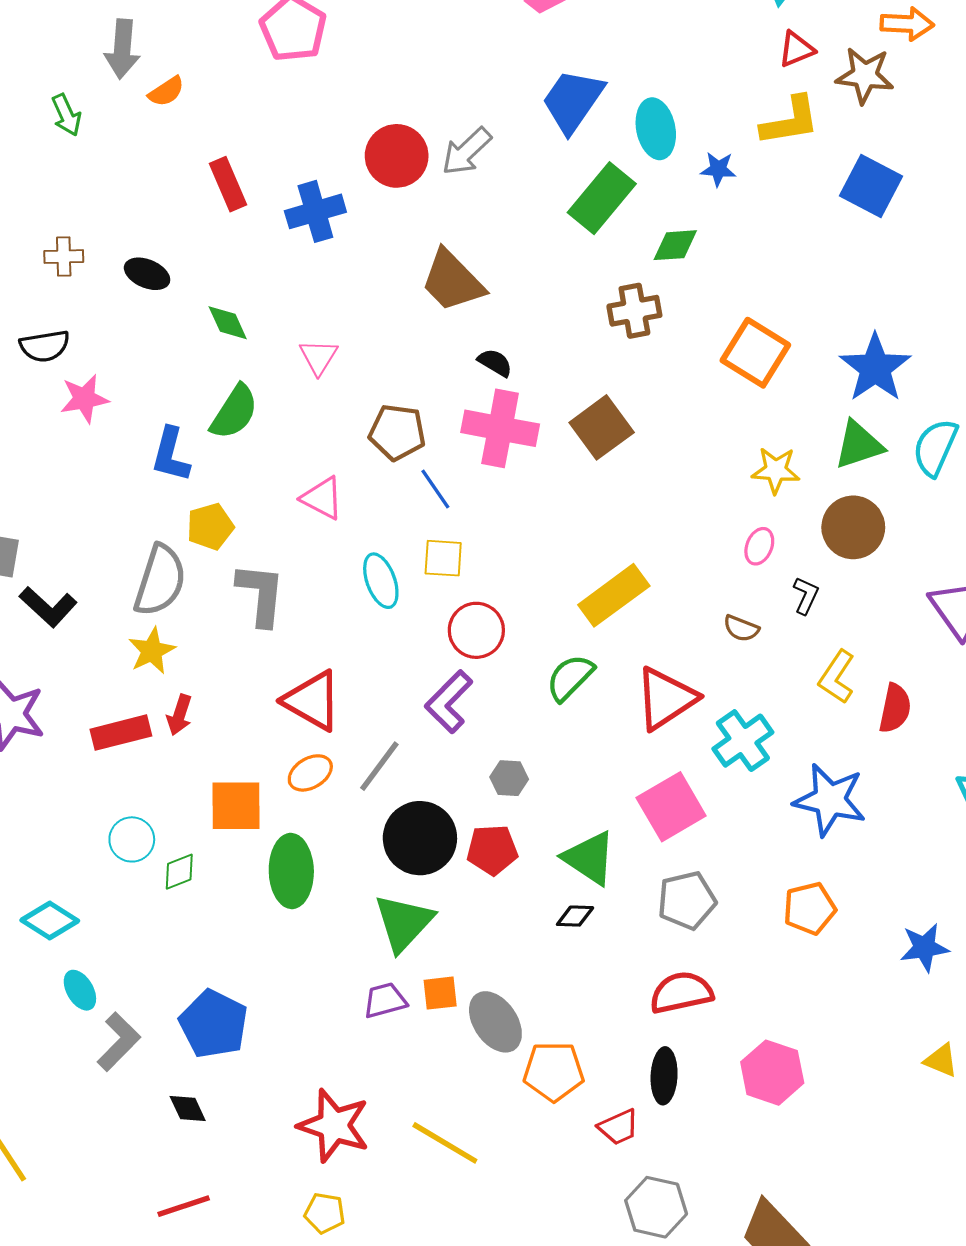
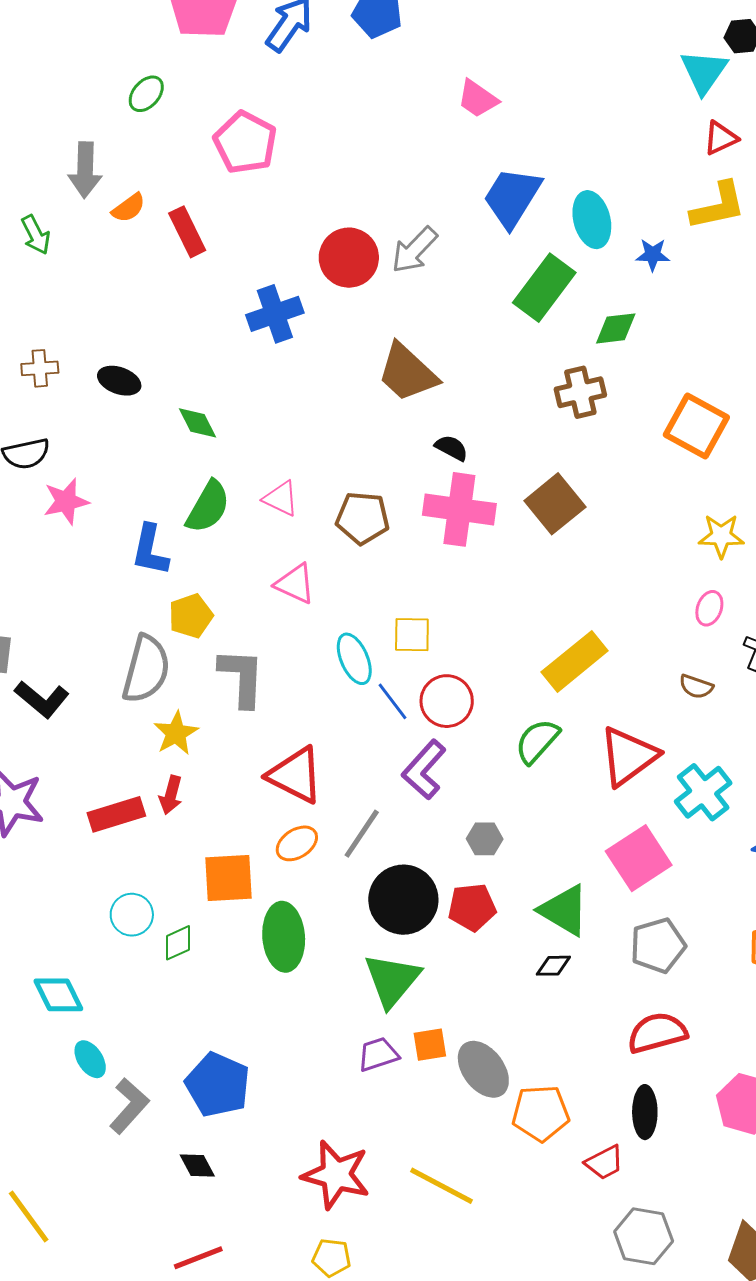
red rectangle: (228, 184) -> (187, 232), moved
pink triangle: (319, 357) -> (281, 499), moved, turned -33
blue line: (435, 489) -> (393, 701), moved
yellow star: (152, 651) -> (176, 733), moved
cyan diamond: (50, 920) -> (58, 995), turned 34

